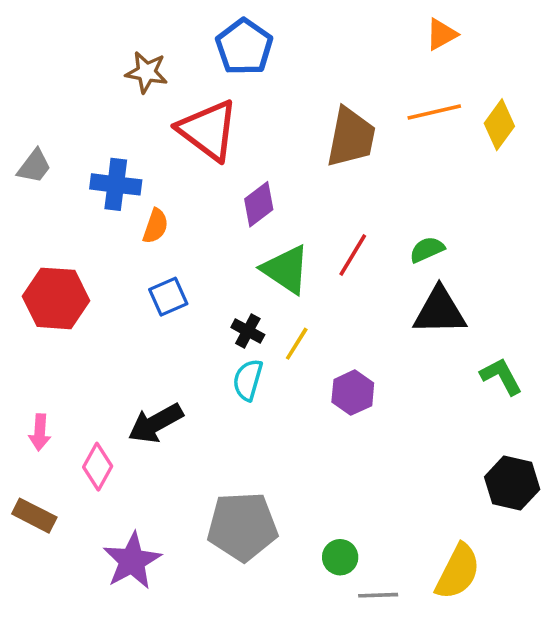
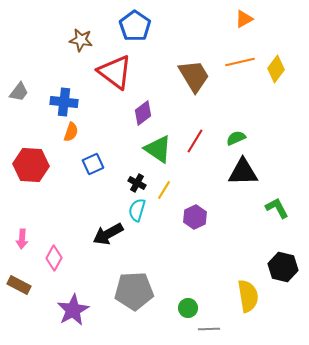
brown trapezoid: (351, 137) -> (194, 76), turned -42
orange semicircle: (156, 226) -> (71, 132), moved
black arrow: (156, 423) -> (108, 234), moved
yellow semicircle: (458, 572) -> (248, 296), moved, turned -36

